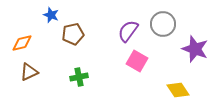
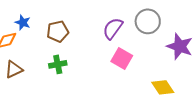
blue star: (51, 15) -> (23, 22), moved
green cross: (79, 77) -> (58, 64), moved

